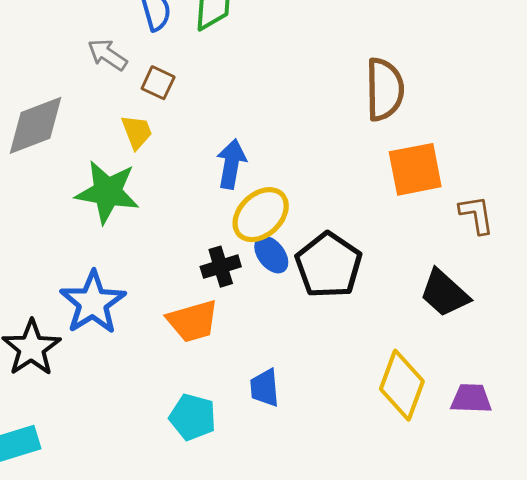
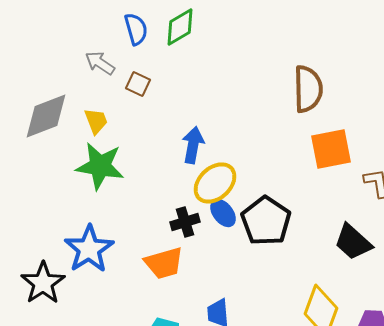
yellow trapezoid: (137, 132) -> (96, 121), moved

